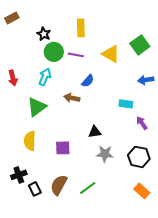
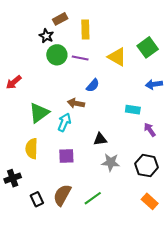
brown rectangle: (12, 18) -> (60, 19), moved
cyan arrow: (45, 77) -> (64, 122), moved
red arrow: (13, 78) -> (14, 82), turned 63
black cross: (19, 175) -> (13, 178), moved

